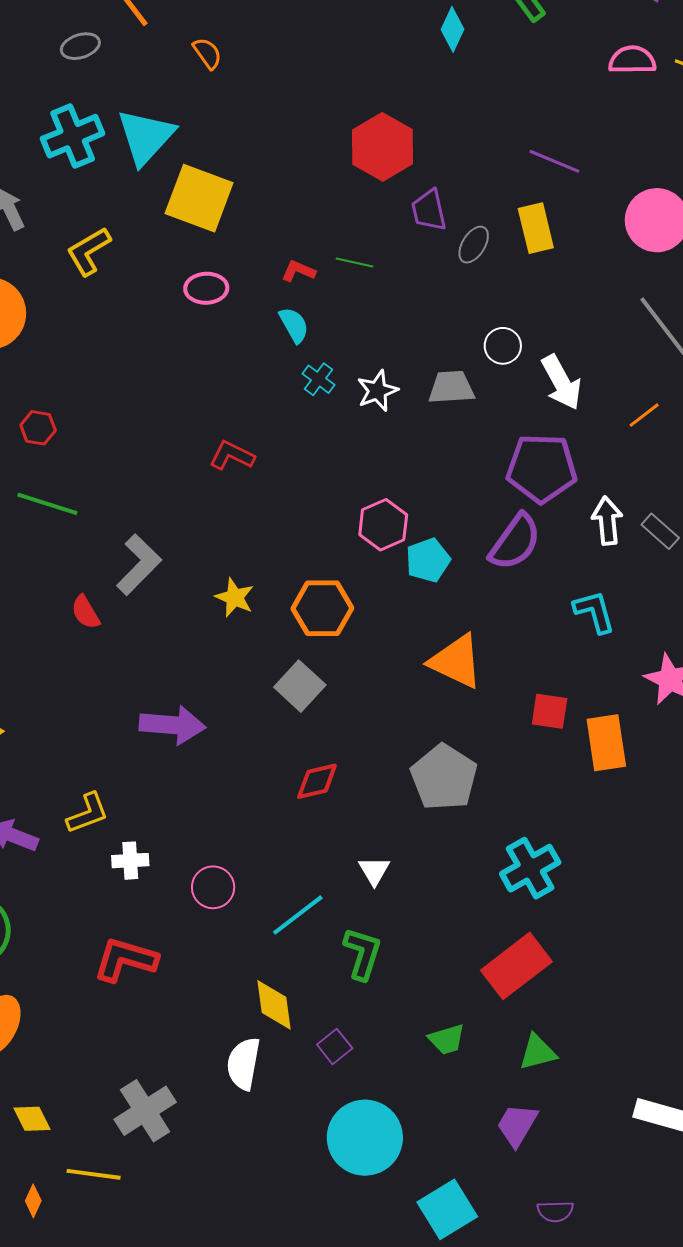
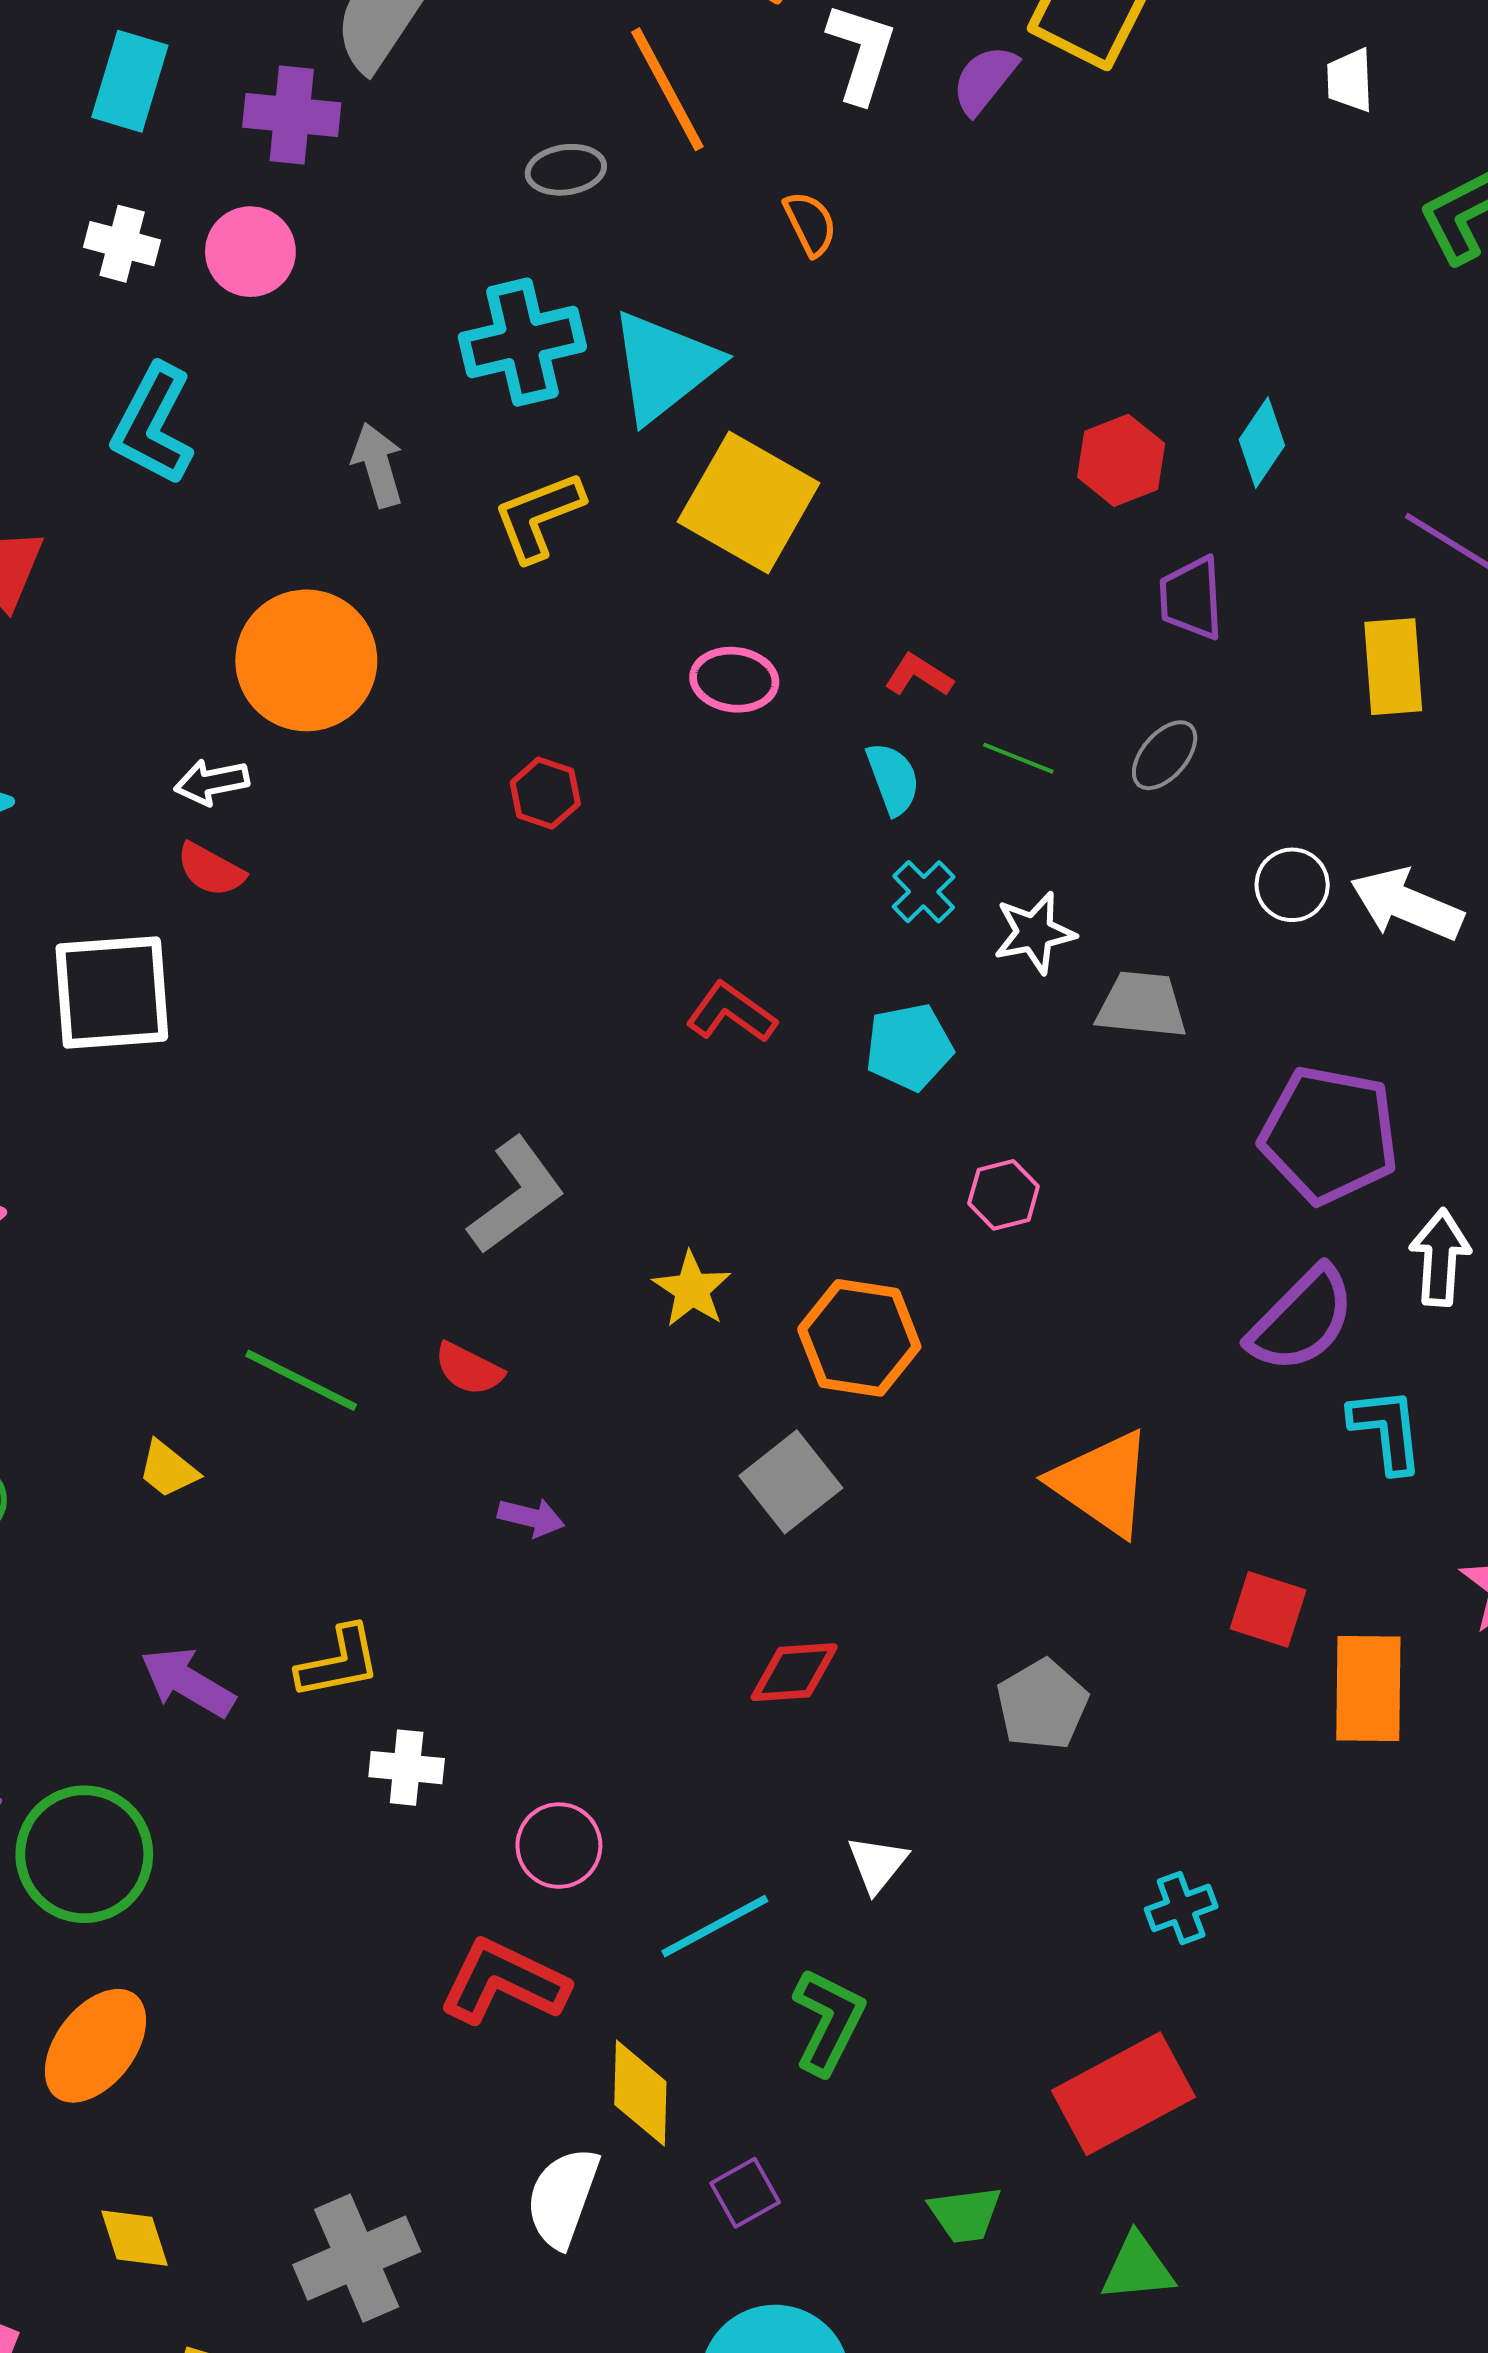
cyan diamond: (453, 29) -> (1262, 442), moved
red hexagon: (383, 147) -> (1121, 460), size x0.7
gray ellipse: (474, 245) -> (1165, 755), moved
yellow L-shape: (89, 251) -> (539, 516), moved
green line: (354, 263) -> (1018, 758), moved
white arrow: (561, 382) -> (1407, 904), moved, turned 132
gray trapezoid: (451, 387) -> (1142, 1005), moved
red hexagon: (38, 428) -> (545, 793), moved
green line: (47, 504) -> (301, 1380), moved
pink hexagon: (383, 525) -> (1004, 1195), size x0.7
purple semicircle: (515, 542) -> (1302, 1320), moved
cyan pentagon: (428, 560) -> (909, 1047), moved
red semicircle: (85, 612) -> (469, 1369), moved, turned -42
purple arrow: (172, 725) -> (531, 1517), size x0.5
gray pentagon: (444, 777) -> (1042, 1705), size x0.7
cyan cross: (530, 868) -> (1181, 1908), size x0.6
red L-shape: (125, 960) -> (504, 1982), moved

